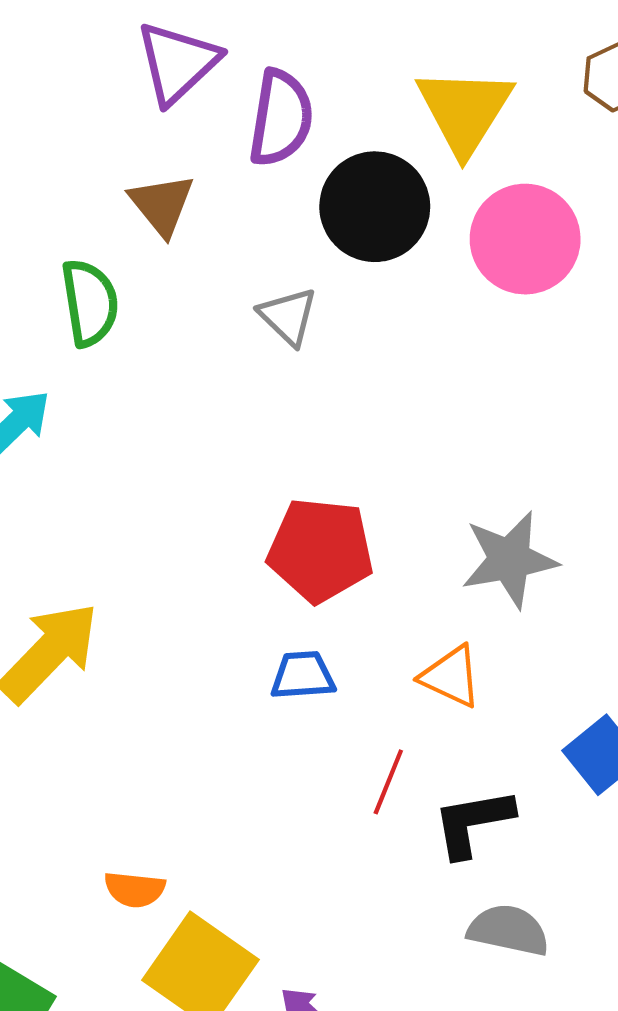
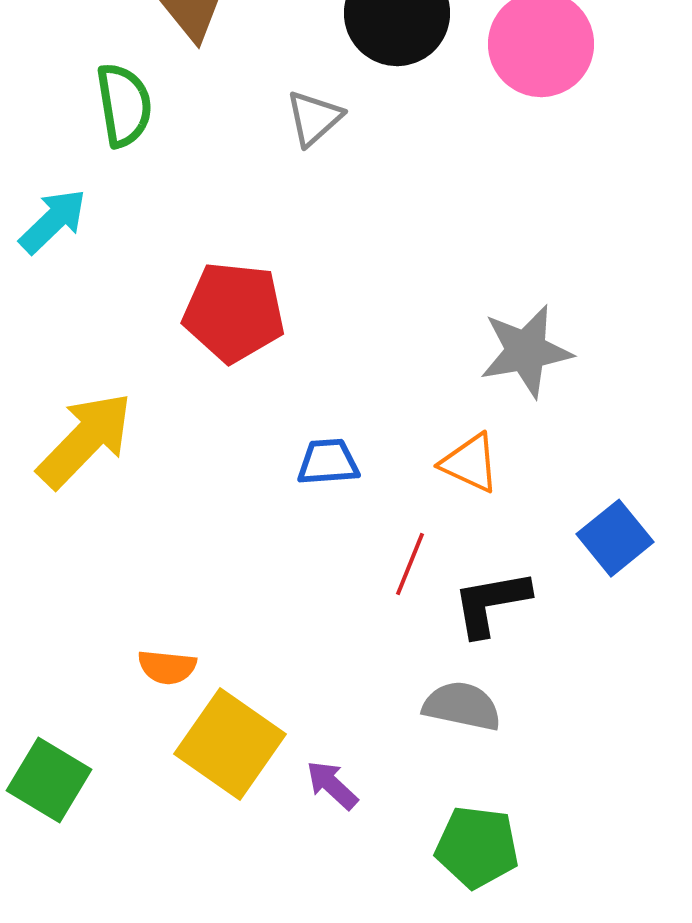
gray triangle: (288, 316) -> (314, 118), turned 34
red pentagon: (320, 550) -> (234, 312), moved
gray semicircle: (508, 930) -> (462, 706), moved

